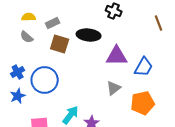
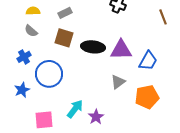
gray rectangle: (53, 23) -> (65, 13), moved
black ellipse: (89, 35) -> (93, 47), moved
blue cross: (18, 72) -> (24, 57), moved

